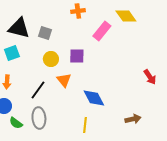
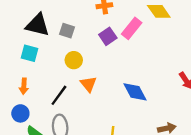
cyan square: (12, 53) -> (29, 53), turned 35
purple square: (77, 56) -> (108, 36), moved, turned -35
blue diamond: (94, 98) -> (135, 92), moved

